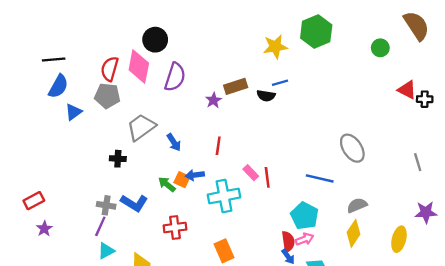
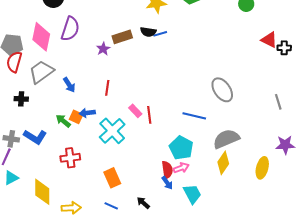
pink diamond: (139, 66) -> (41, 37), moved
red semicircle: (110, 69) -> (14, 62), moved
black semicircle: (266, 96) -> (148, 32), moved
cyan cross: (224, 196) -> (112, 131), turned -32
gray semicircle: (357, 205) -> (226, 139), size x1.5

